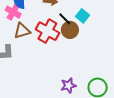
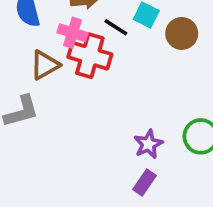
pink cross: (13, 12) -> (72, 33), moved
brown circle: (70, 30) -> (182, 33), moved

